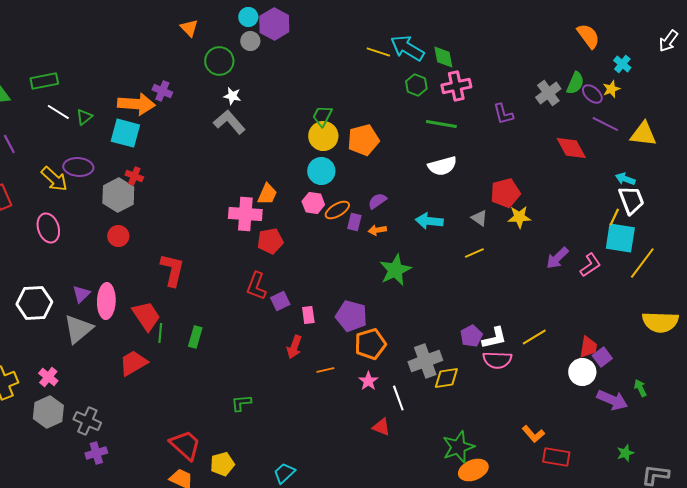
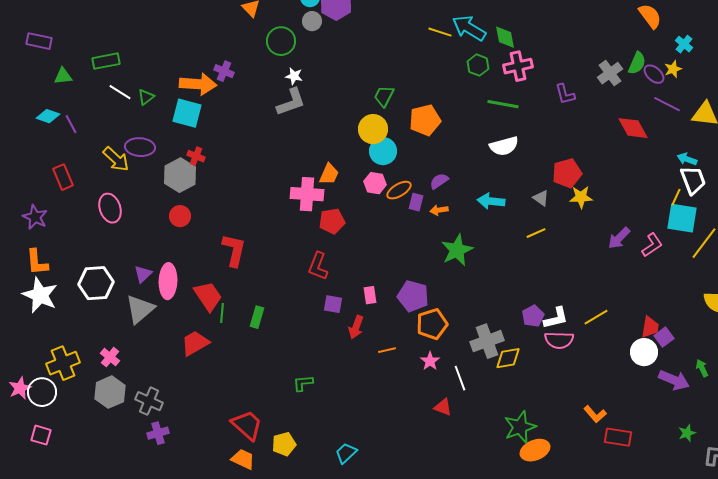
gray L-shape: (229, 122) -> (291, 102), turned 112
yellow circle: (323, 136) -> (373, 129), moved
purple square: (280, 301) -> (333, 304), moved, turned 36

